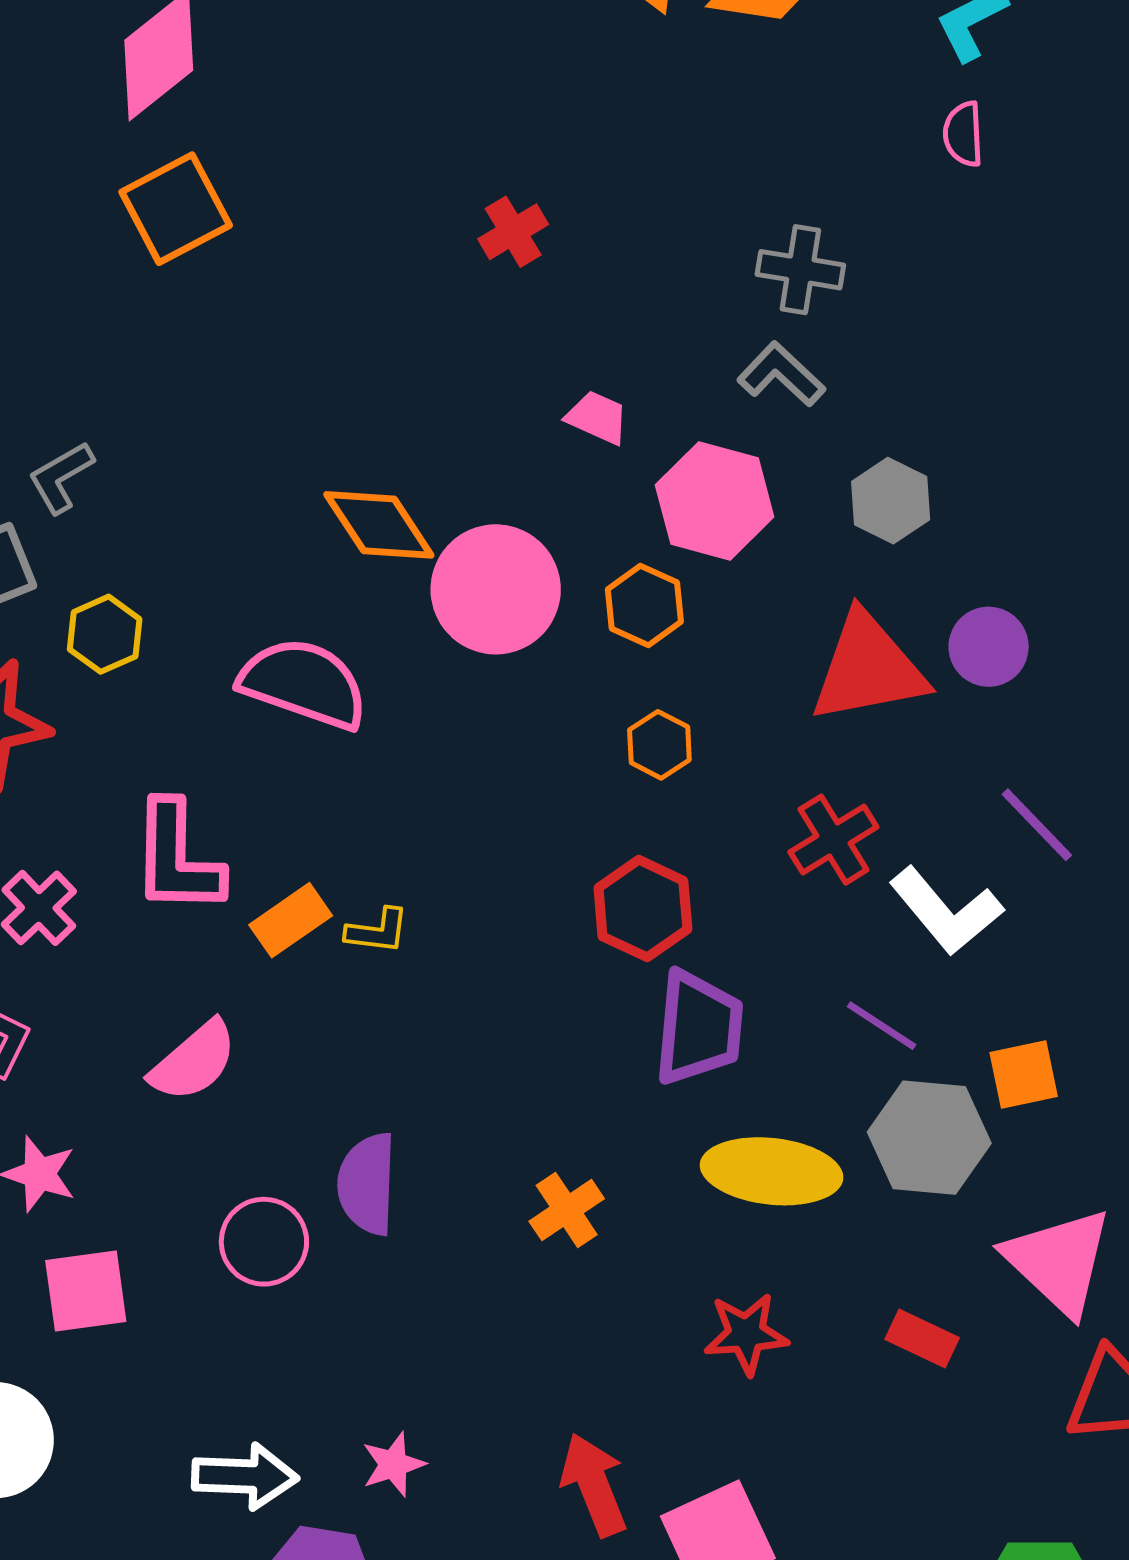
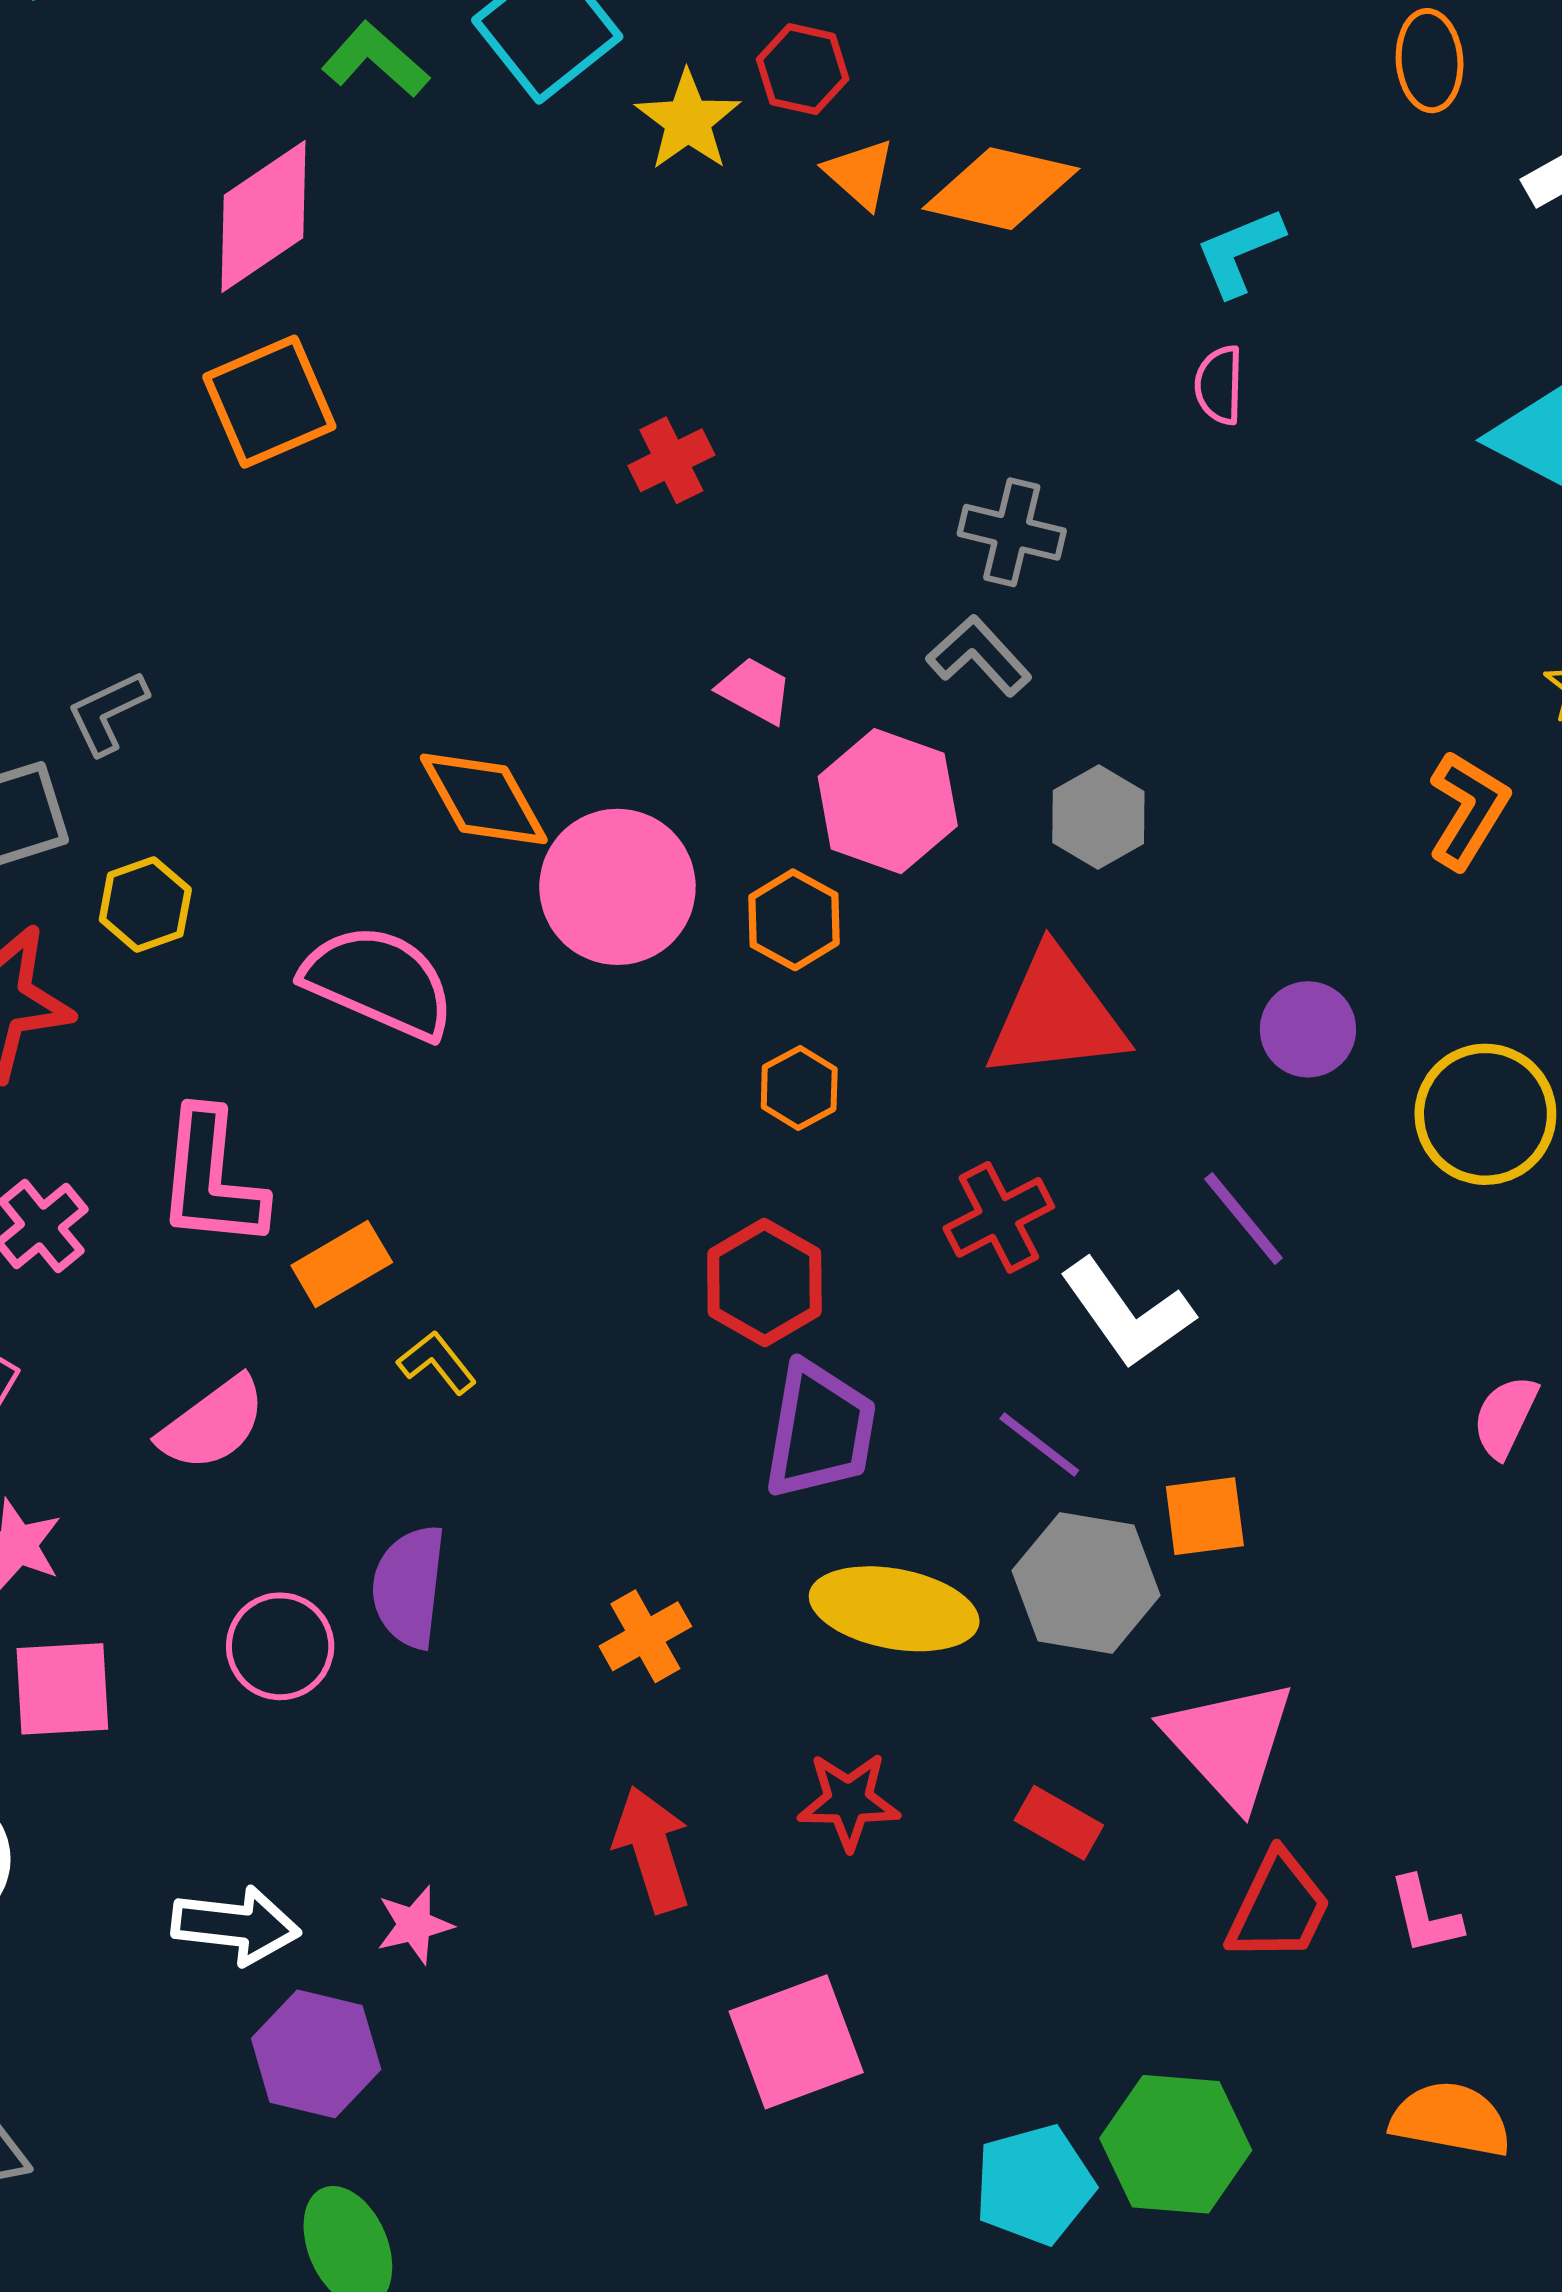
purple circle: (989, 647) -> (1308, 1029), moved
yellow L-shape: (377, 931) -> (437, 1363), moved, turned -140
red arrow: (594, 1485) -> (652, 1849), moved

